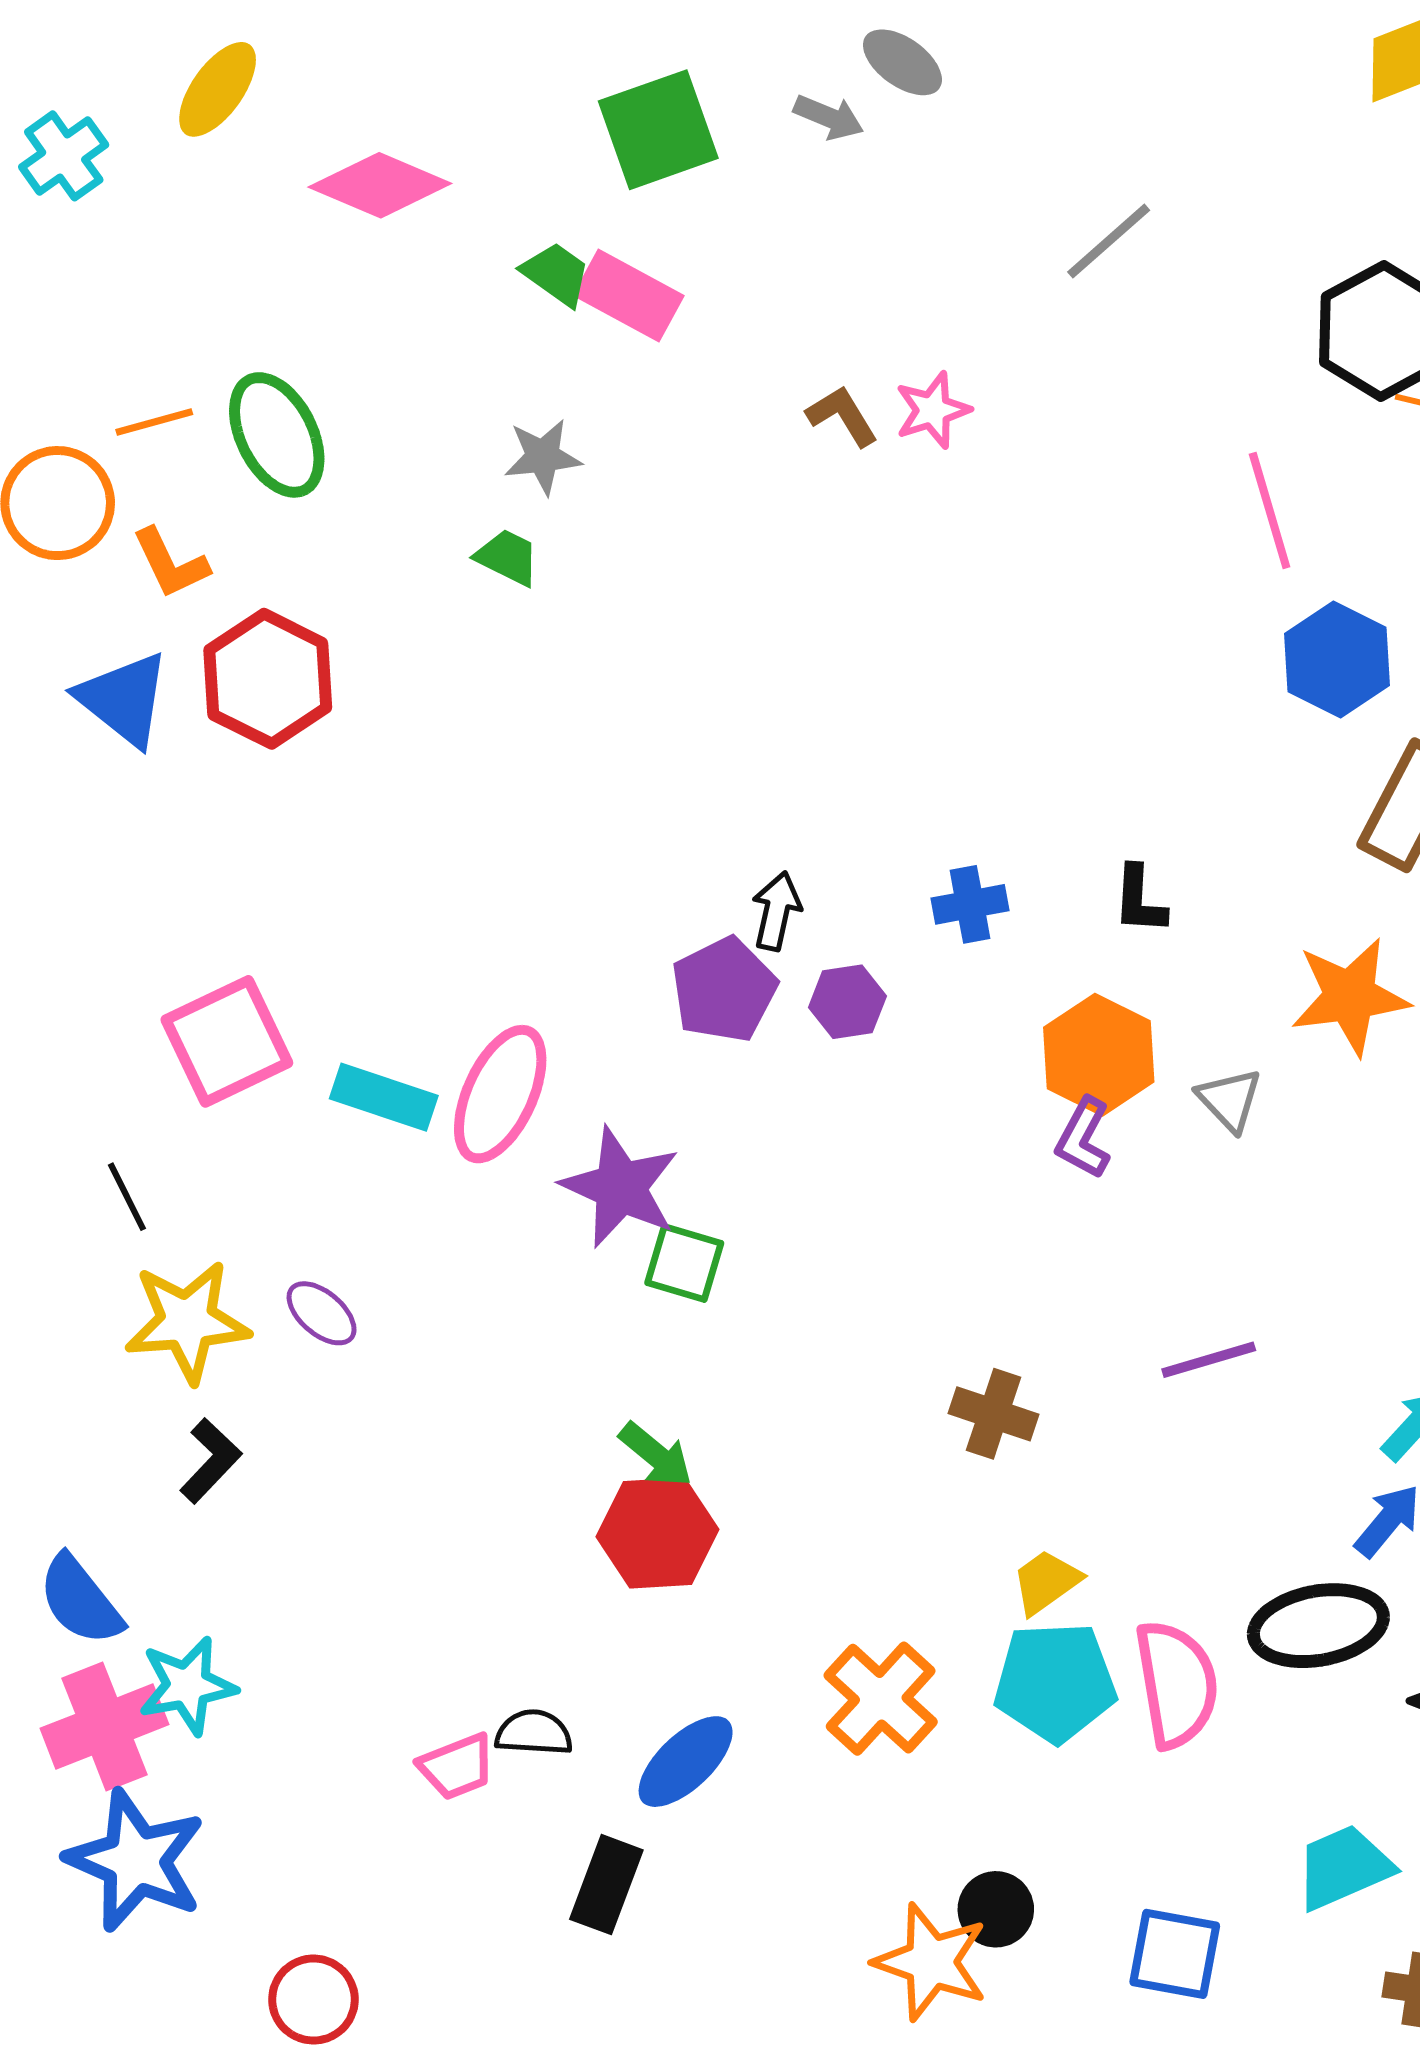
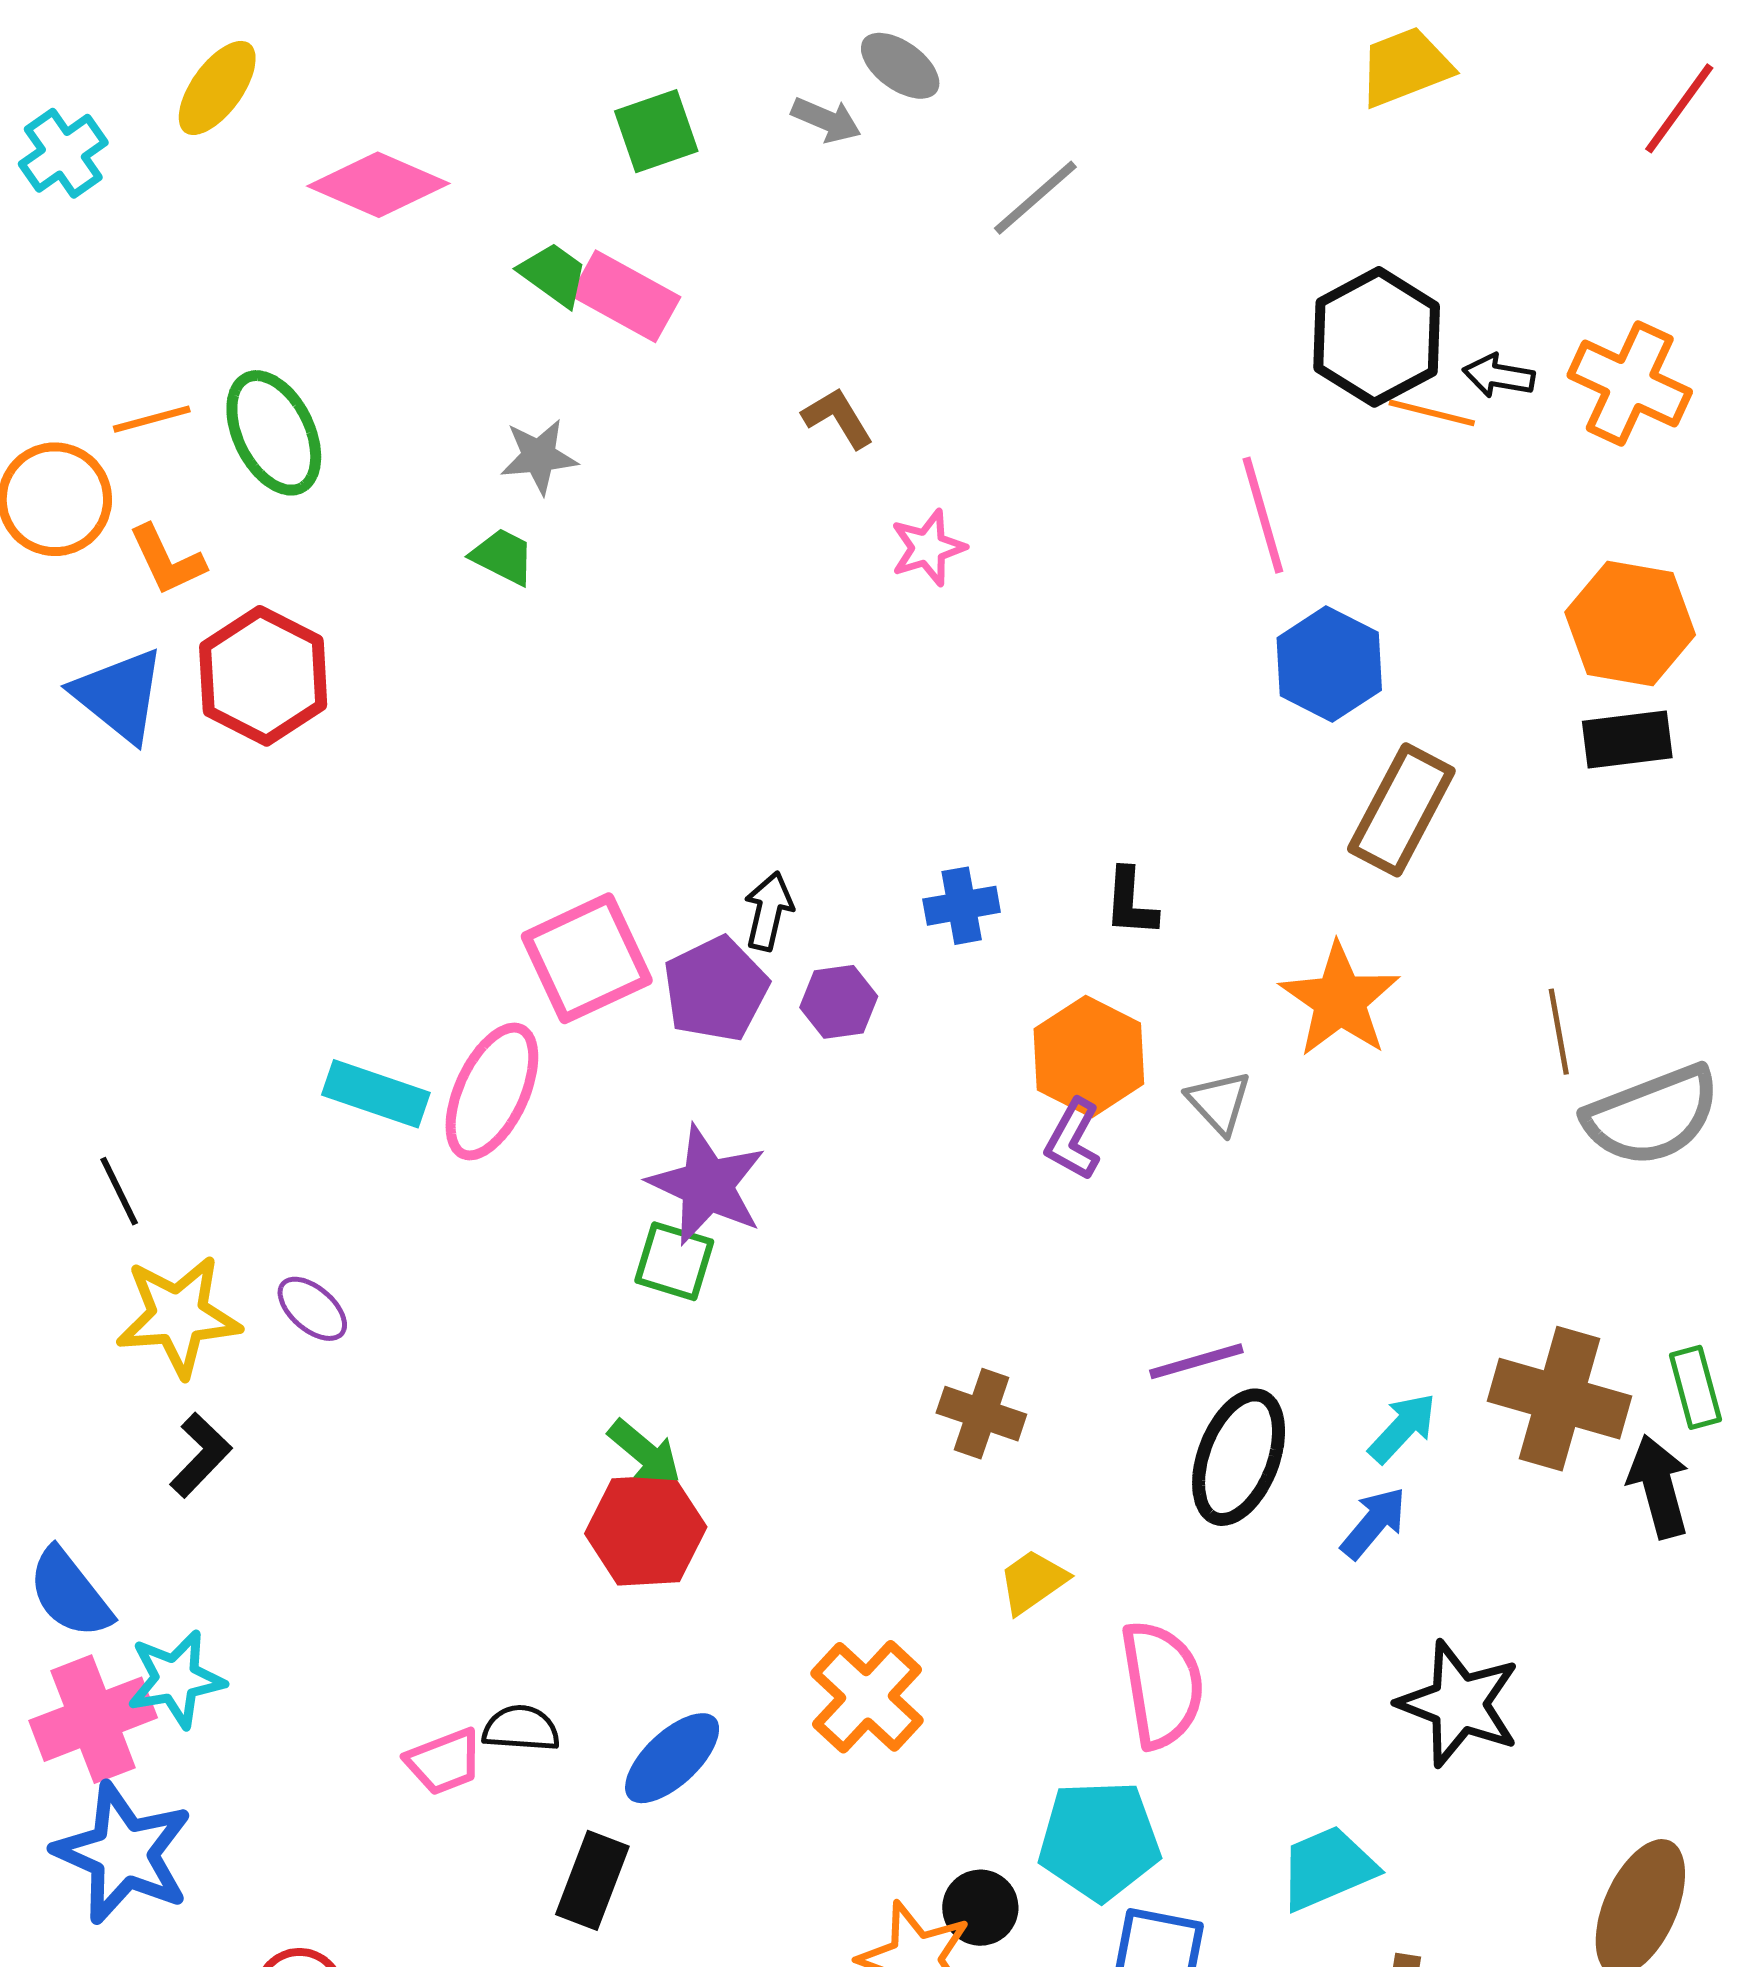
green square: (658, 130) -> (656, 131), size x0.7
gray line: (1109, 241) -> (1035, 198), moved
pink star: (933, 410) -> (928, 548), moved
orange star: (1350, 996) -> (1340, 1000), turned -30
pink square: (227, 1041) -> (587, 958), moved
purple star: (620, 1187) -> (707, 1185), moved
black ellipse: (1318, 1626) -> (1239, 1457), moved, turned -59
cyan pentagon: (1055, 1682) -> (1099, 1840), moved

